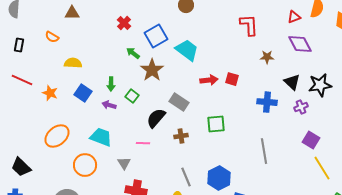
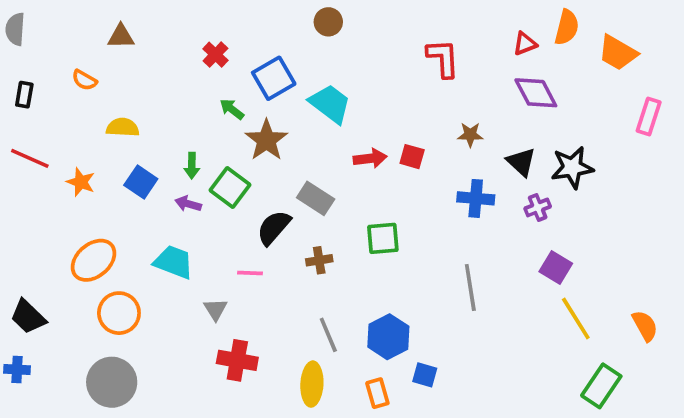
brown star: (267, 57) -> (470, 135), moved
green square: (132, 96) -> (230, 187), size x1.5
orange circle: (85, 165) -> (119, 313), moved

